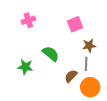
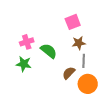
pink cross: (28, 20) -> (27, 42), moved
brown star: (89, 46) -> (79, 43), moved

